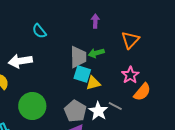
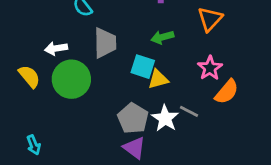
gray trapezoid: (78, 57) -> (105, 43), moved
white arrow: (20, 61) -> (56, 48), size x0.7
green circle: (32, 106) -> (71, 79), moved

